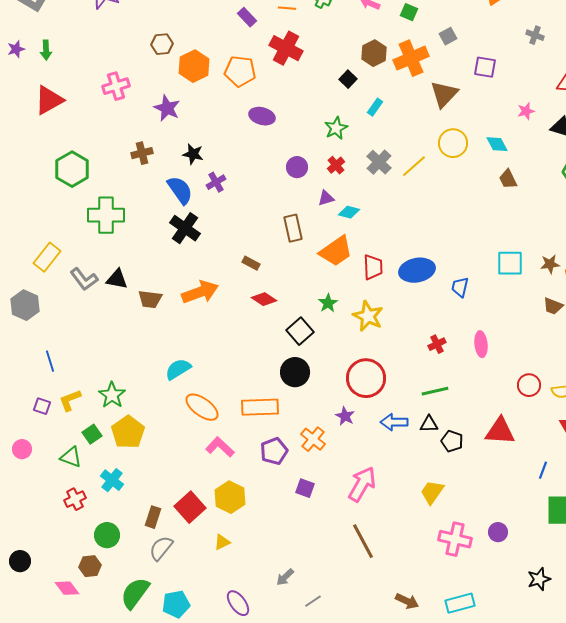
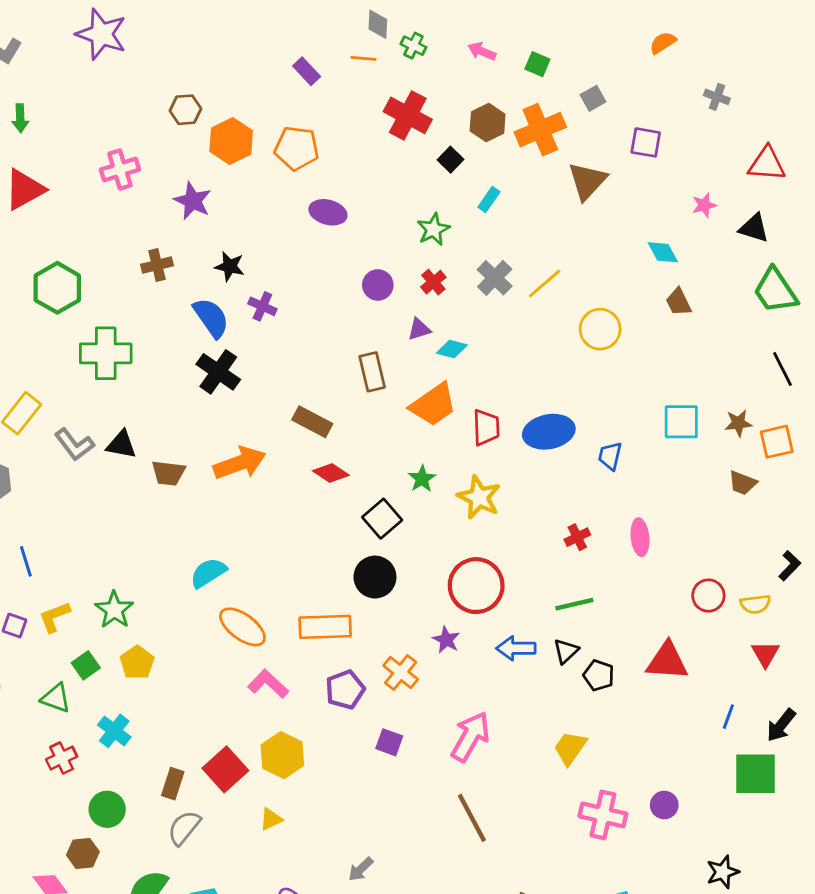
red cross: (286, 48) -> (408, 115), moved
yellow circle: (453, 143) -> (600, 329), moved
purple cross: (216, 182) -> (262, 306), turned -36
brown rectangle: (251, 263) -> (312, 422), size x1.5
black triangle: (429, 424) -> (566, 651), turned -42
yellow pentagon: (128, 432) -> (137, 663), size x0.7

